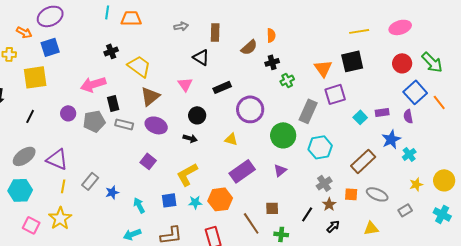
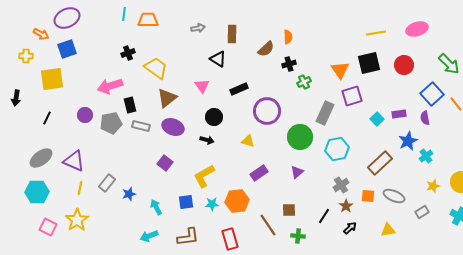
red circle: (402, 63) -> (404, 65), moved
purple rectangle: (242, 171) -> (259, 173), size x0.7

